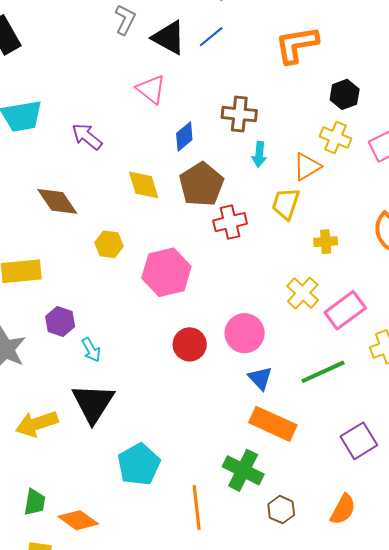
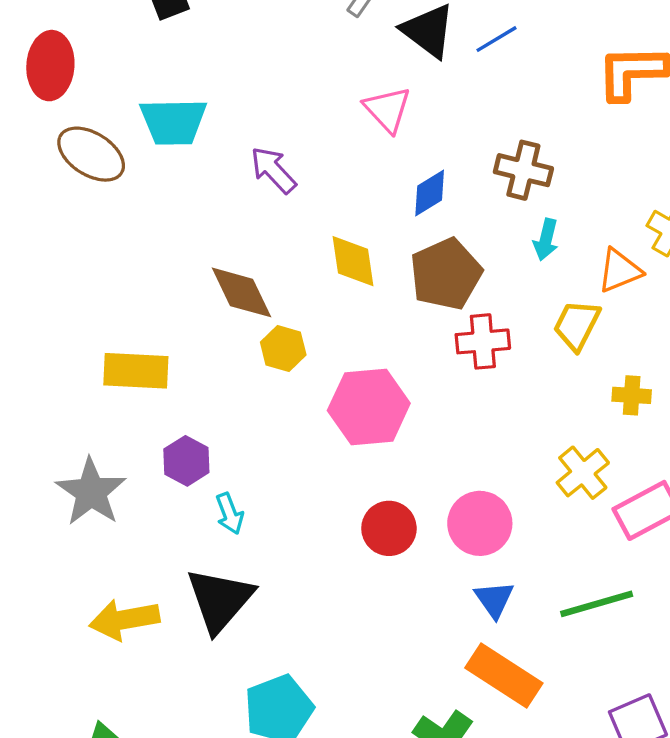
brown diamond: (57, 201) -> (242, 292), moved

